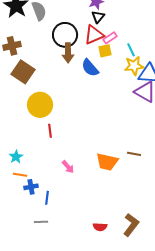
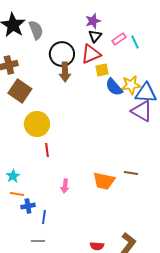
pink rectangle: (110, 38) -> (119, 39), moved
cyan line: (131, 50) -> (135, 42), moved
blue semicircle: (90, 68) -> (114, 87), moved
pink arrow: (68, 167) -> (65, 186), turned 48

